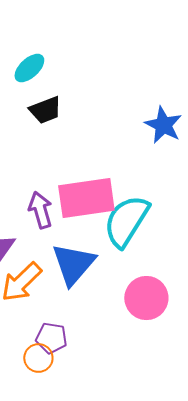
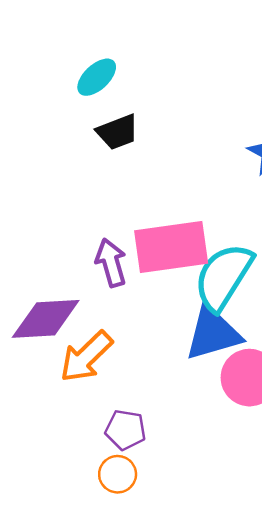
blue triangle: (73, 264) -> (213, 333), moved, turned 33
orange circle: (38, 358) -> (118, 474), moved

